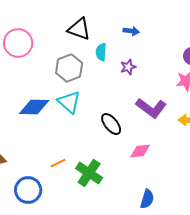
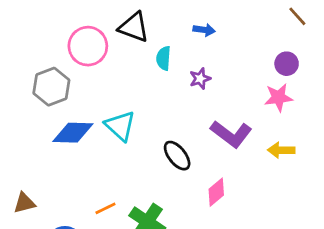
pink circle: (18, 43) -> (88, 46), moved
gray hexagon: (69, 68) -> (51, 87), moved
pink diamond: (140, 151) -> (216, 192), turned -35

